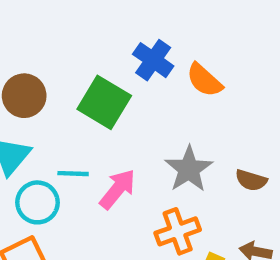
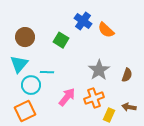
green square: (104, 102) -> (61, 40), size x0.7
brown semicircle: (251, 180) -> (127, 75), turned -88
pink arrow: (118, 189) -> (67, 97), moved

